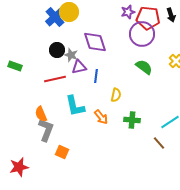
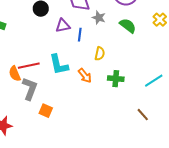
gray star: (71, 55) -> (99, 18), moved
red line: (55, 79) -> (29, 66), moved
orange semicircle: (41, 114) -> (15, 74), moved
brown line: (159, 143) -> (143, 115), moved

